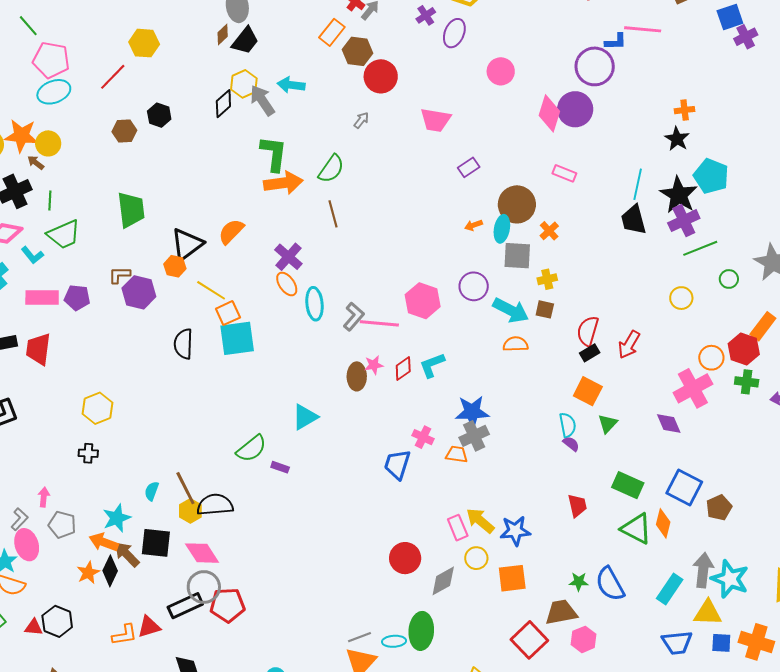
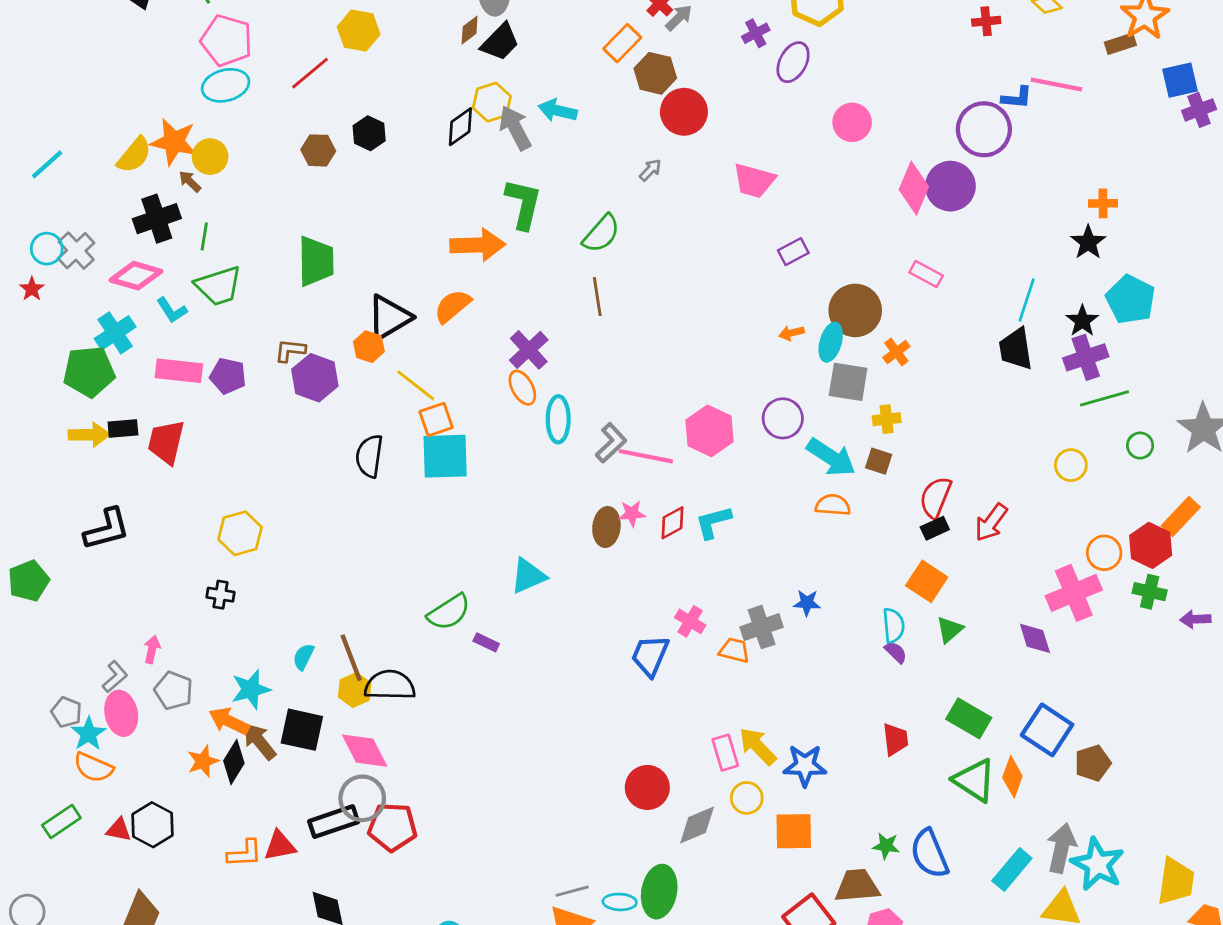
orange arrow: (283, 183) -> (478, 245), moved
black star: (679, 195) -> (1082, 321), size x0.6
blue star: (472, 412) -> (807, 603), moved, size x0.6

